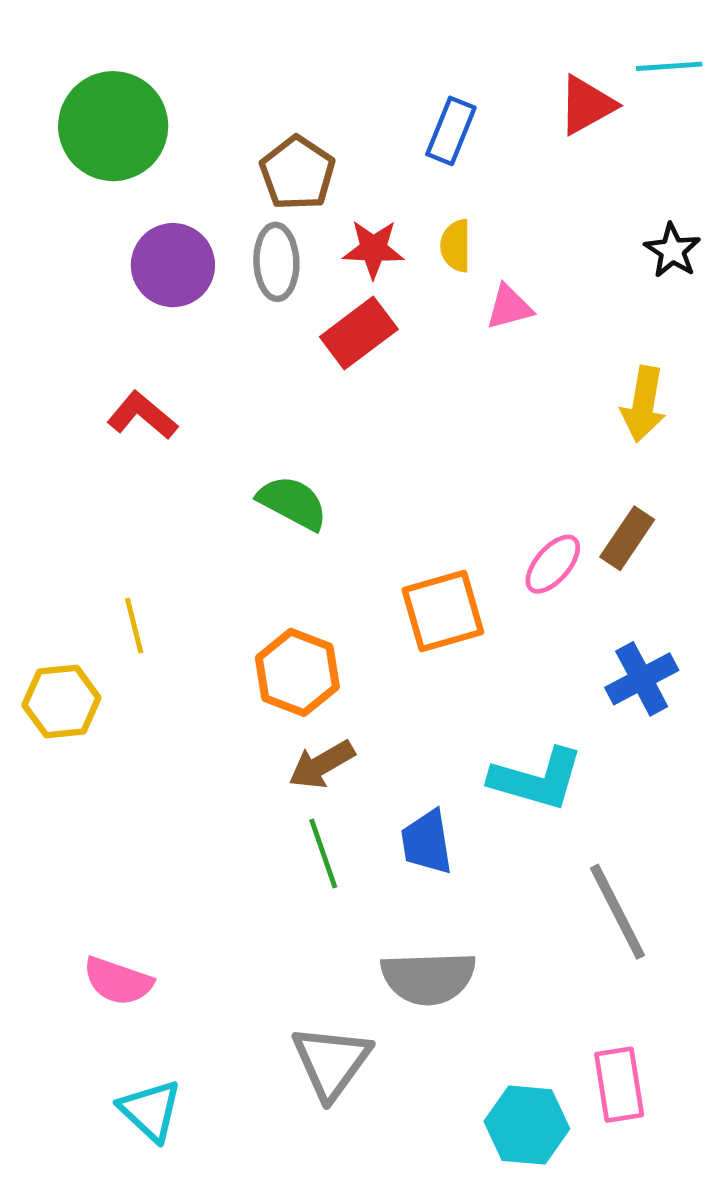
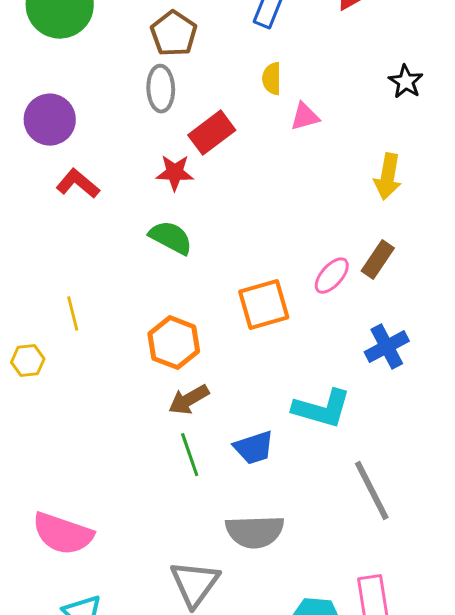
red star: (373, 249) -> (175, 173), moved
purple circle: (173, 265) -> (50, 120), moved
yellow hexagon: (61, 702) -> (28, 361), size x0.7
blue trapezoid: (427, 842) -> (254, 448), turned -99
pink semicircle: (118, 981) -> (63, 534), size x1.4

